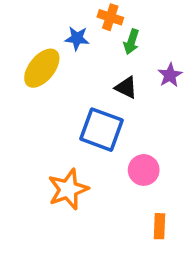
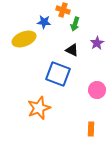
yellow ellipse: (42, 68) -> (24, 39), turned 30
pink circle: (144, 170) -> (97, 90), moved

